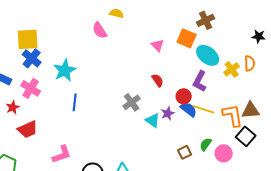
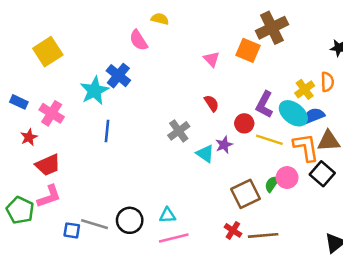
brown cross: (206, 20) -> (272, 28), size x1.4
yellow square: (28, 39) -> (48, 52), turned -30
cyan ellipse: (208, 55) -> (293, 113), moved
blue cross: (32, 58) -> (118, 76), moved
blue semicircle: (189, 109) -> (313, 116), moved, turned -60
brown square: (185, 152) -> (246, 194), size x1.6
pink circle: (224, 153) -> (287, 178), moved
pink L-shape: (62, 154) -> (49, 196), moved

